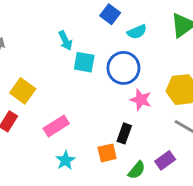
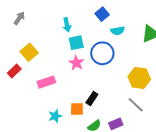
cyan square: (84, 62) -> (76, 43), turned -35
pink star: (141, 100) -> (76, 63), moved
cyan star: (65, 160) -> (55, 116), moved

